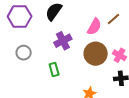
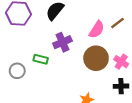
gray circle: (24, 53) -> (17, 71), moved
green rectangle: (54, 69) -> (41, 59), moved, turned -64

